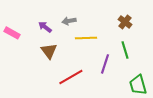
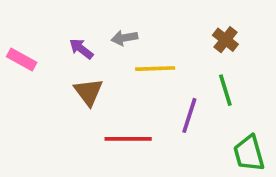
red line: (71, 77) -> (128, 139), turned 30

